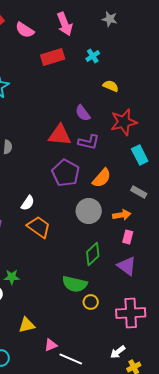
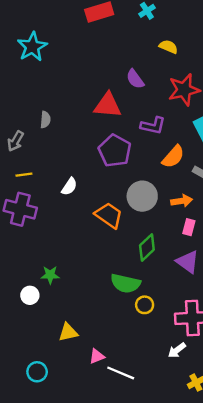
purple L-shape: (89, 142) -> (153, 126), moved
orange semicircle: (102, 178) -> (173, 157), moved
orange trapezoid: (39, 227) -> (109, 215), moved
white arrow: (118, 352) -> (177, 350), moved

